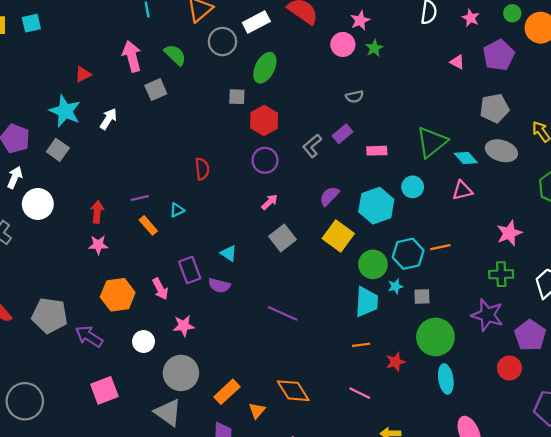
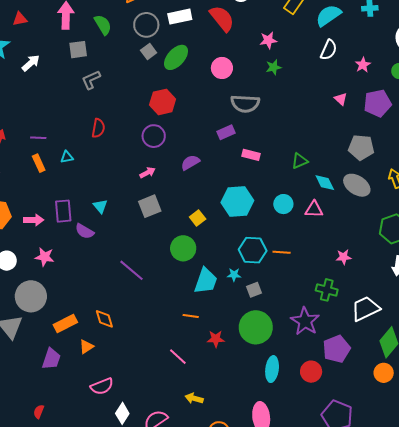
pink circle: (343, 44) -> (222, 68), moved
gray square: (237, 97) -> (149, 51), moved, turned 35
gray semicircle: (355, 97) -> (245, 104), size x1.8
green triangle: (432, 142) -> (300, 161), size x0.6
gray L-shape: (312, 146) -> (91, 80), moved
cyan circle: (413, 187) -> (283, 204), moved
purple semicircle: (329, 196) -> (190, 162), moved
pink star: (509, 233) -> (344, 257), size x0.7
yellow square: (338, 236) -> (198, 218), size x0.6
green circle: (373, 264) -> (183, 248), moved
pink arrow: (160, 289) -> (34, 220), turned -78
gray square: (422, 297) -> (254, 290), turned -35
cyan ellipse: (446, 379) -> (272, 369), moved
orange diamond: (293, 391) -> (104, 319), moved, size x0.7

